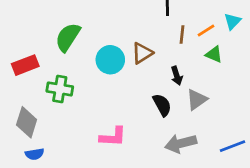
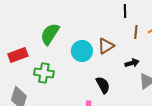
black arrow: (177, 76) -> (132, 63), turned -88
black semicircle: (162, 105) -> (103, 85), moved

